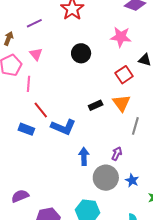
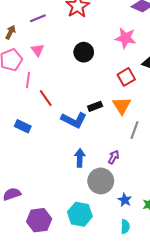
red line: (41, 110) -> (46, 98), moved
blue L-shape: (63, 127) -> (74, 120), moved
blue star: (132, 180) -> (125, 200), moved

